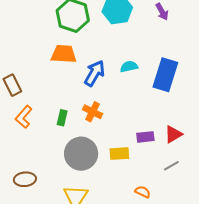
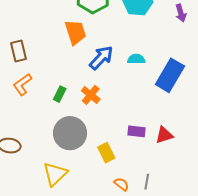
orange trapezoid: (64, 54) -> (76, 32), turned 56
yellow rectangle: (119, 154) -> (106, 153), moved, turned 54
gray line: (171, 166) -> (147, 182), moved, turned -63

